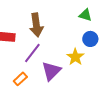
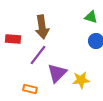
yellow star: (75, 57) -> (81, 80), moved, turned 30
orange rectangle: (20, 79) -> (30, 89), moved, turned 56

